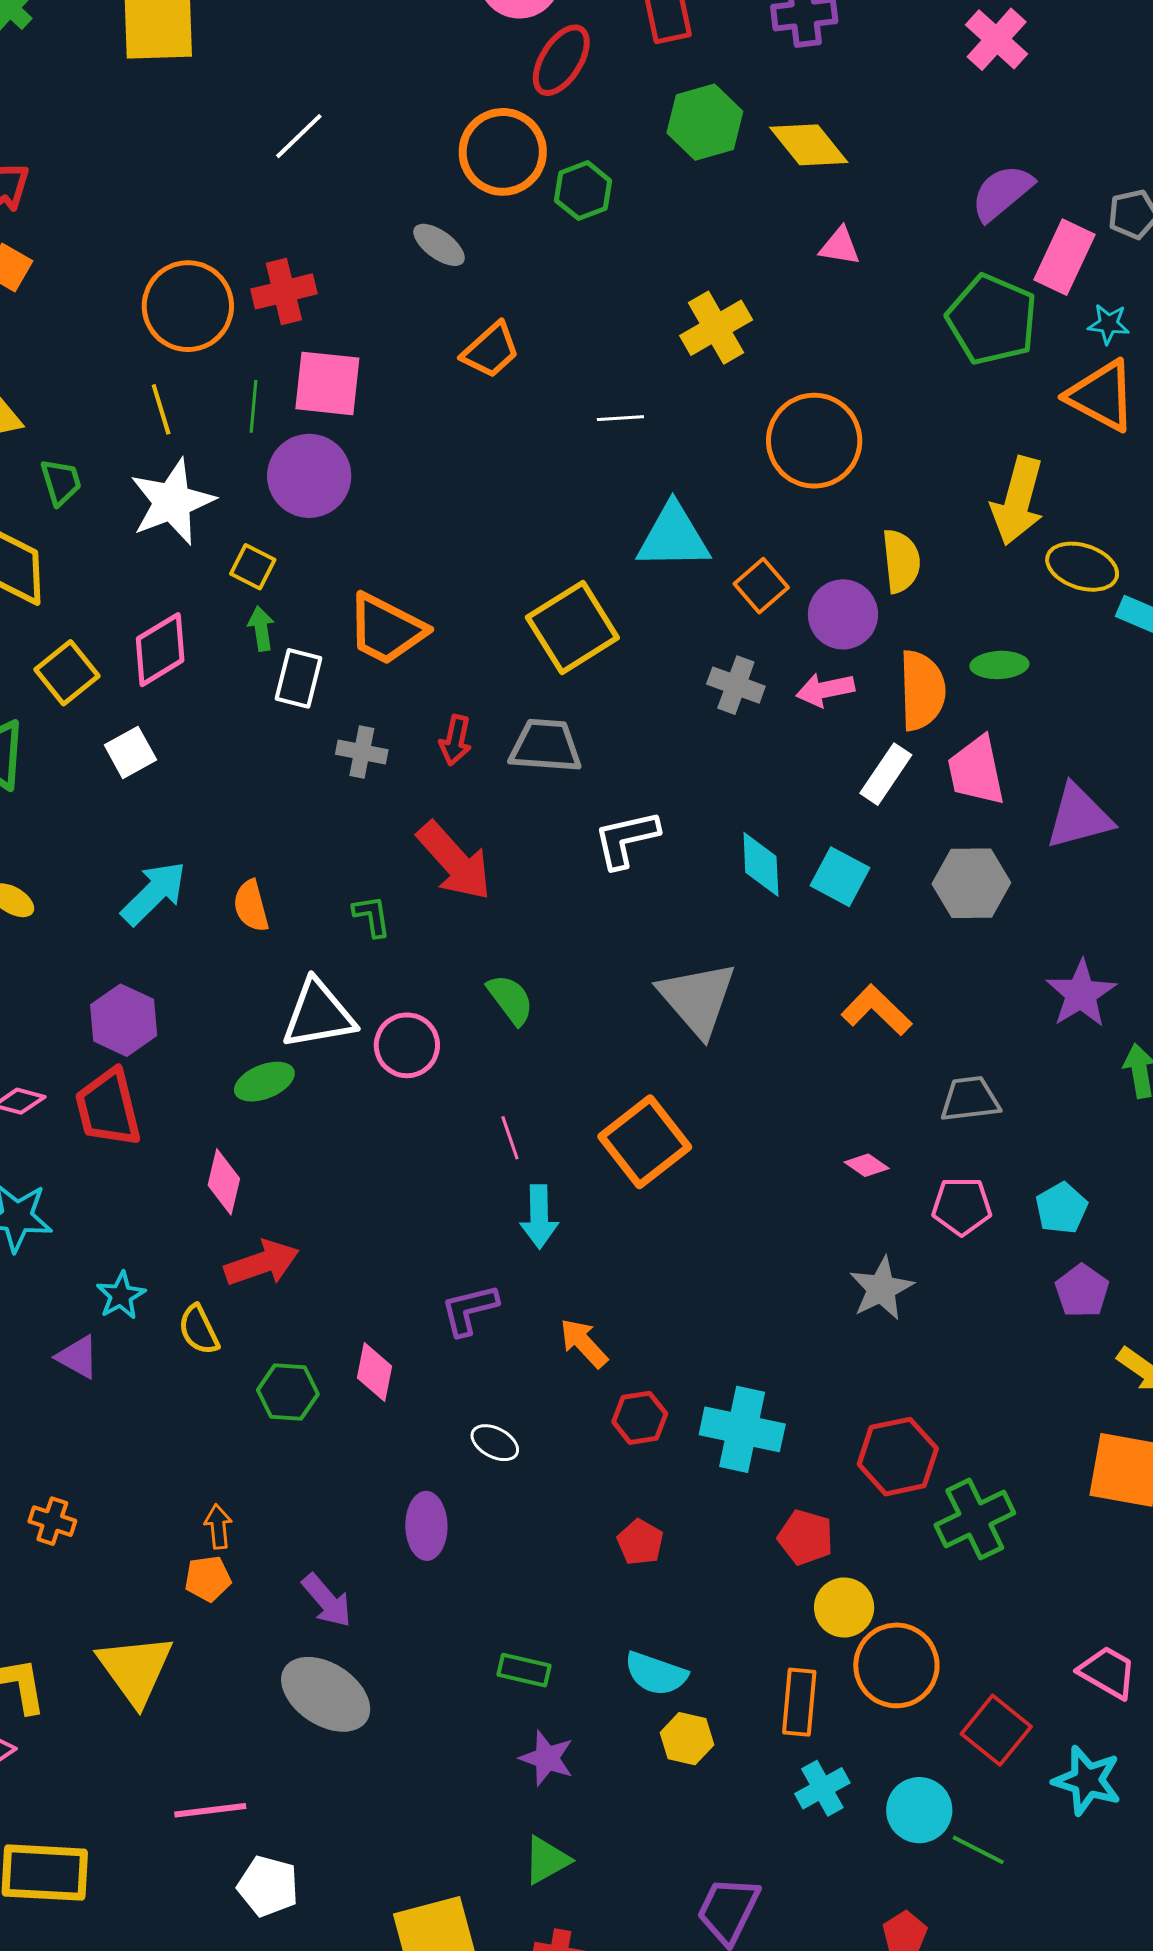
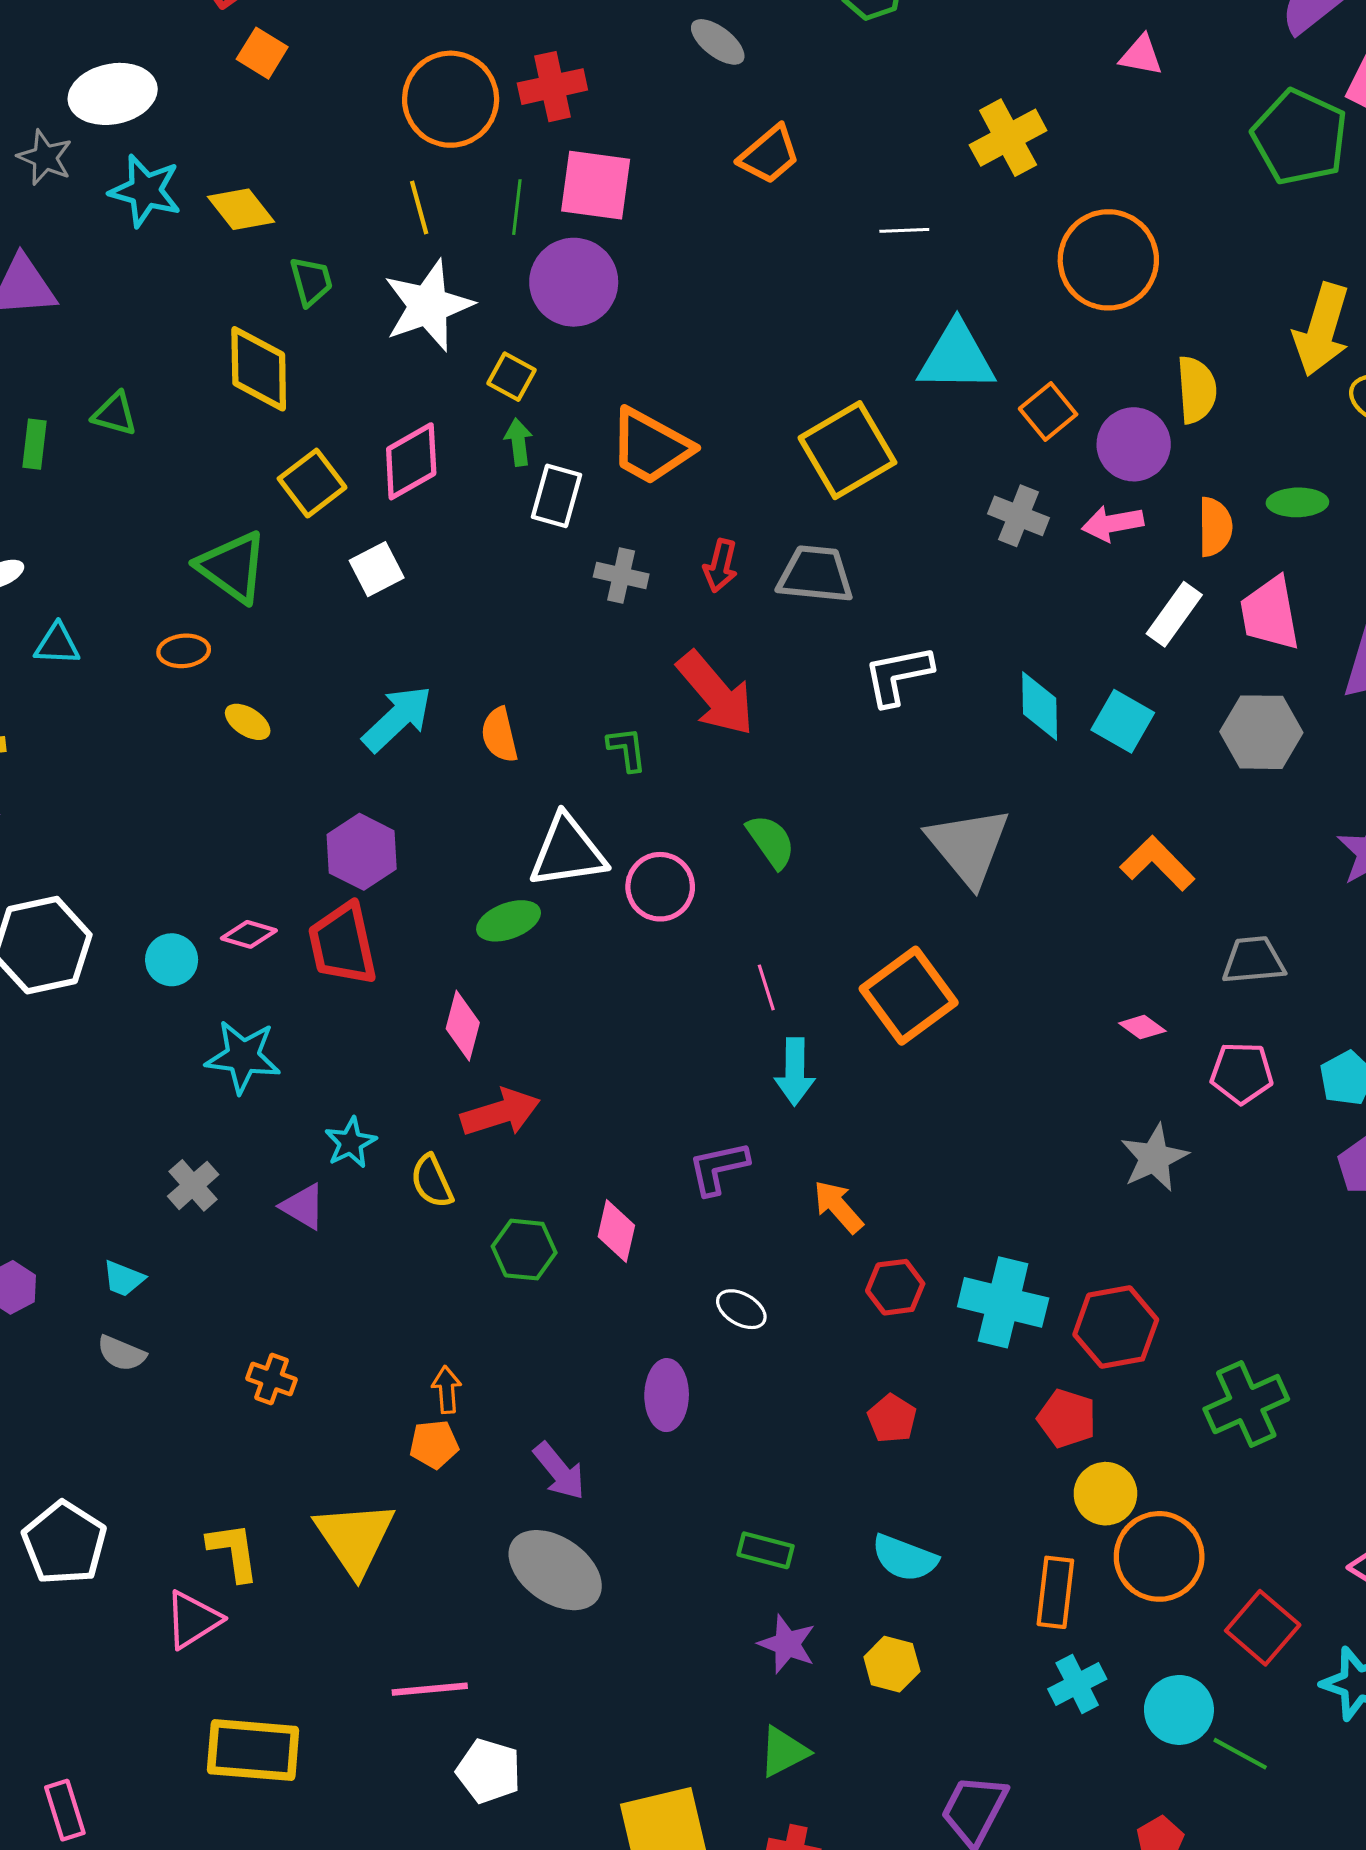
orange semicircle: (922, 690) -> (1215, 527), size x0.7
red hexagon: (898, 1457) -> (1116, 1327), moved
yellow hexagon: (687, 1739) -> (892, 1664), moved

